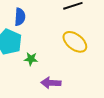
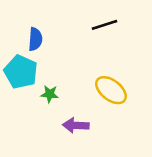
yellow ellipse: (75, 42) -> (111, 90), moved

